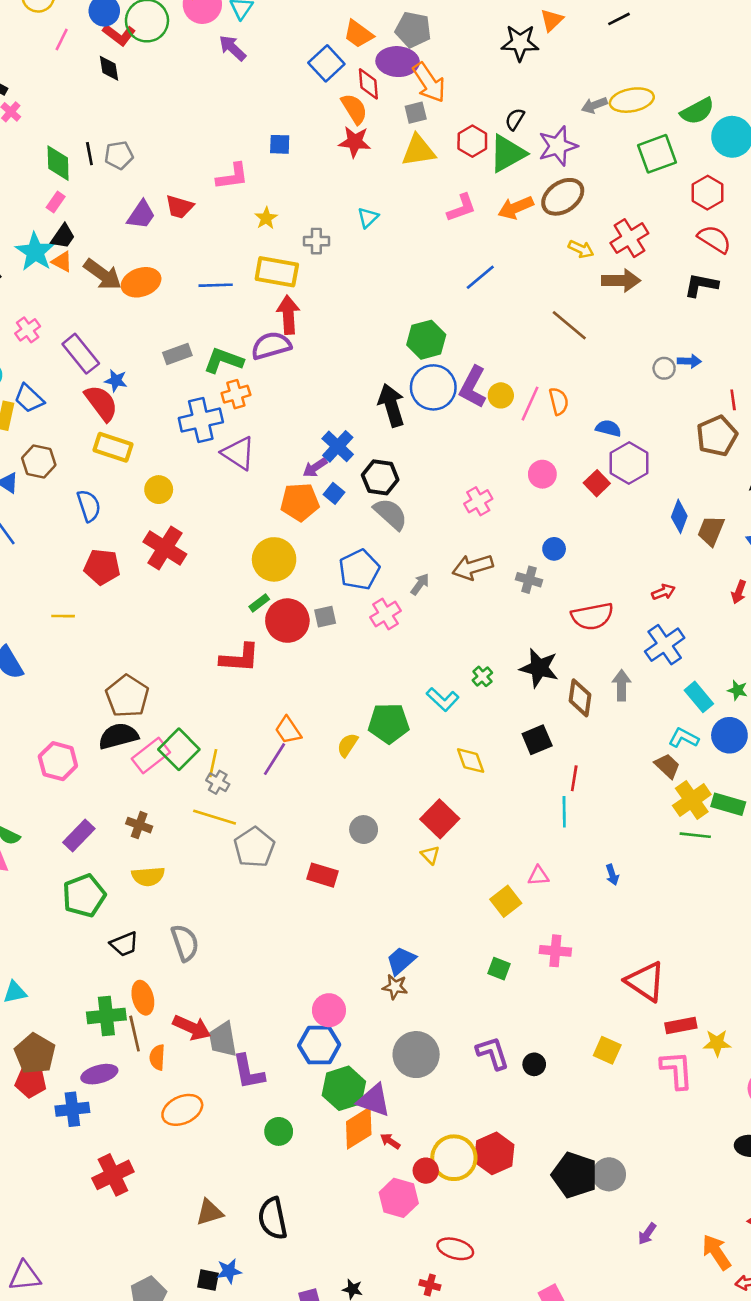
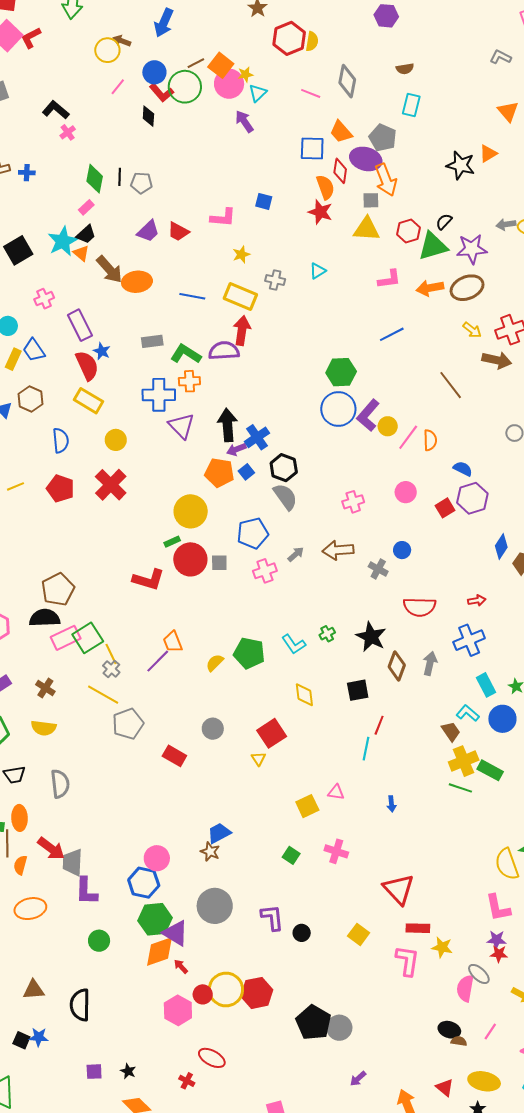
blue square: (326, 63) -> (312, 149), turned 32
black arrow: (391, 405) -> (228, 425), moved
yellow line: (63, 616) -> (16, 486), moved, turned -36
yellow line: (213, 763) -> (111, 654), turned -50

